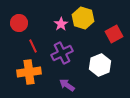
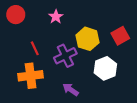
yellow hexagon: (83, 18) -> (87, 39), moved
red circle: (19, 23) -> (16, 15), moved
pink star: (61, 24) -> (56, 17), moved

